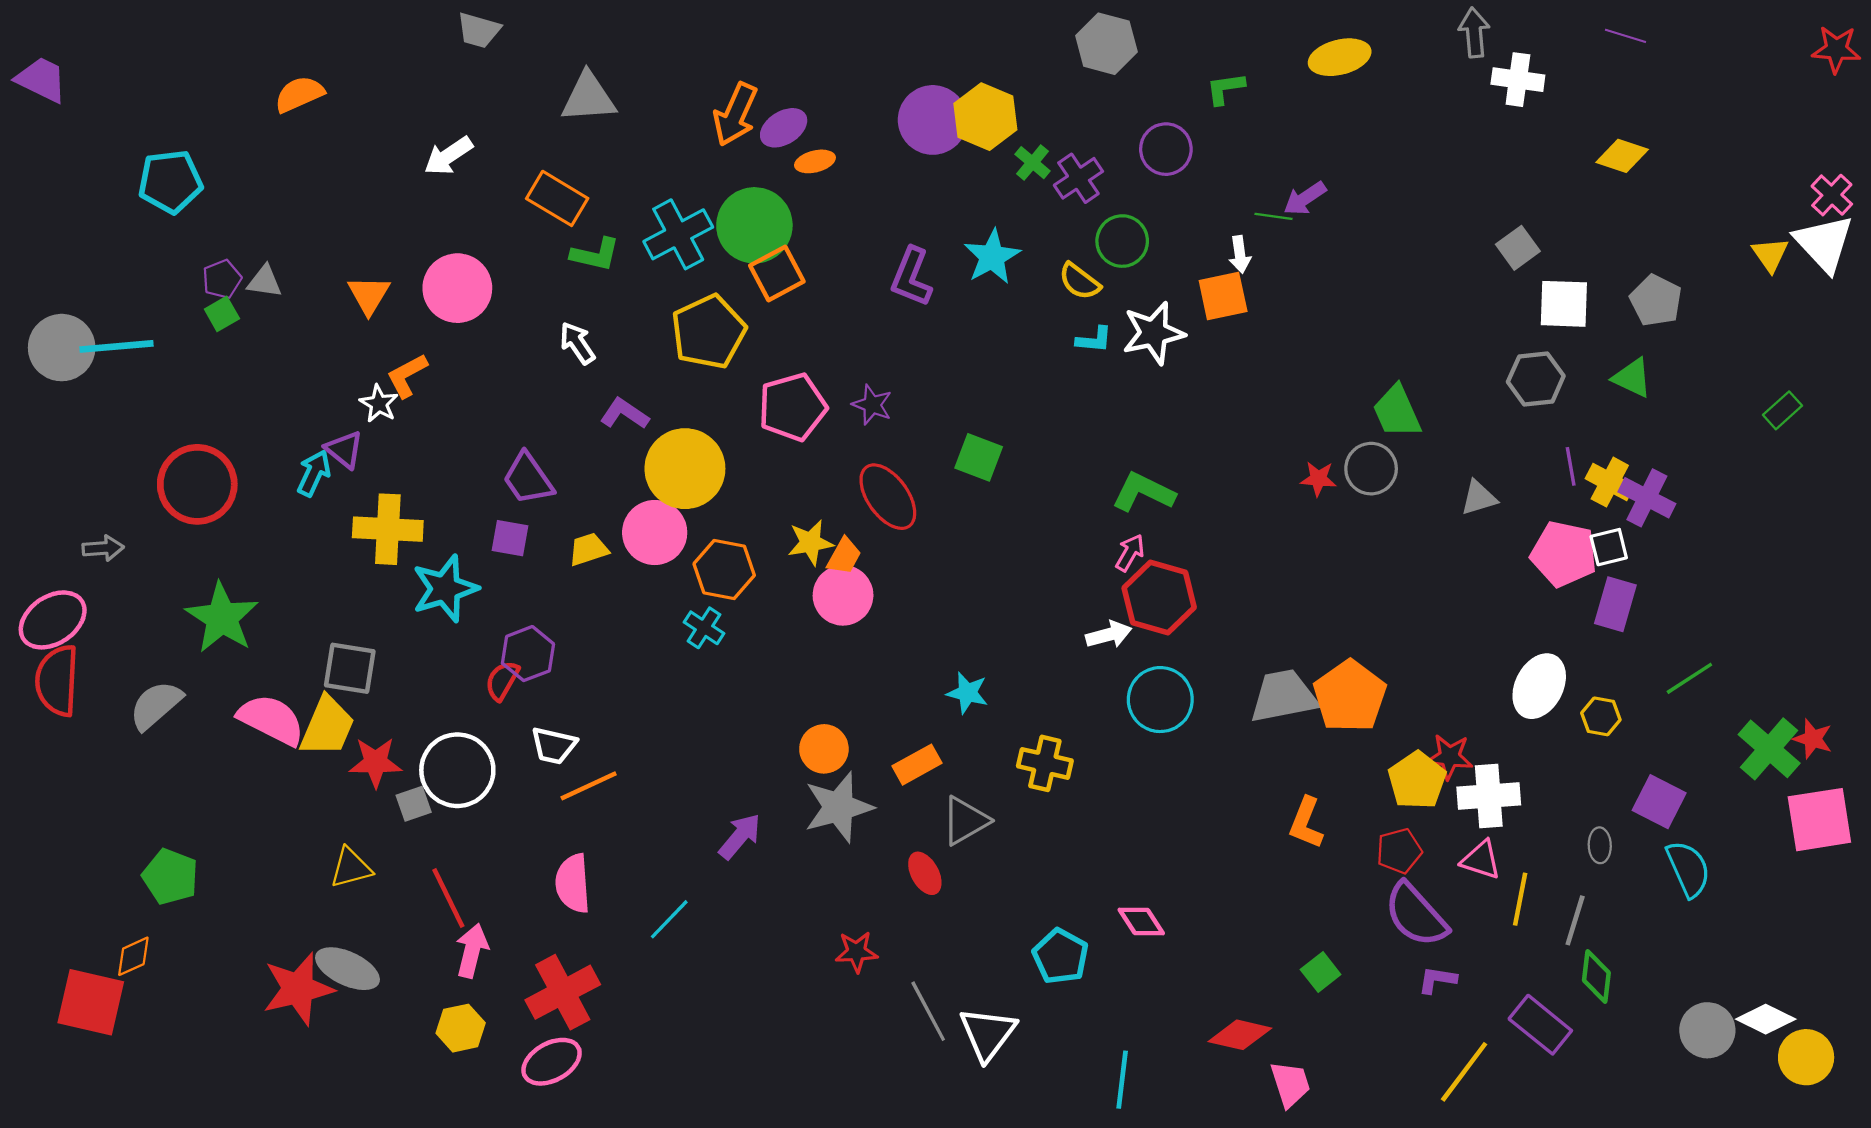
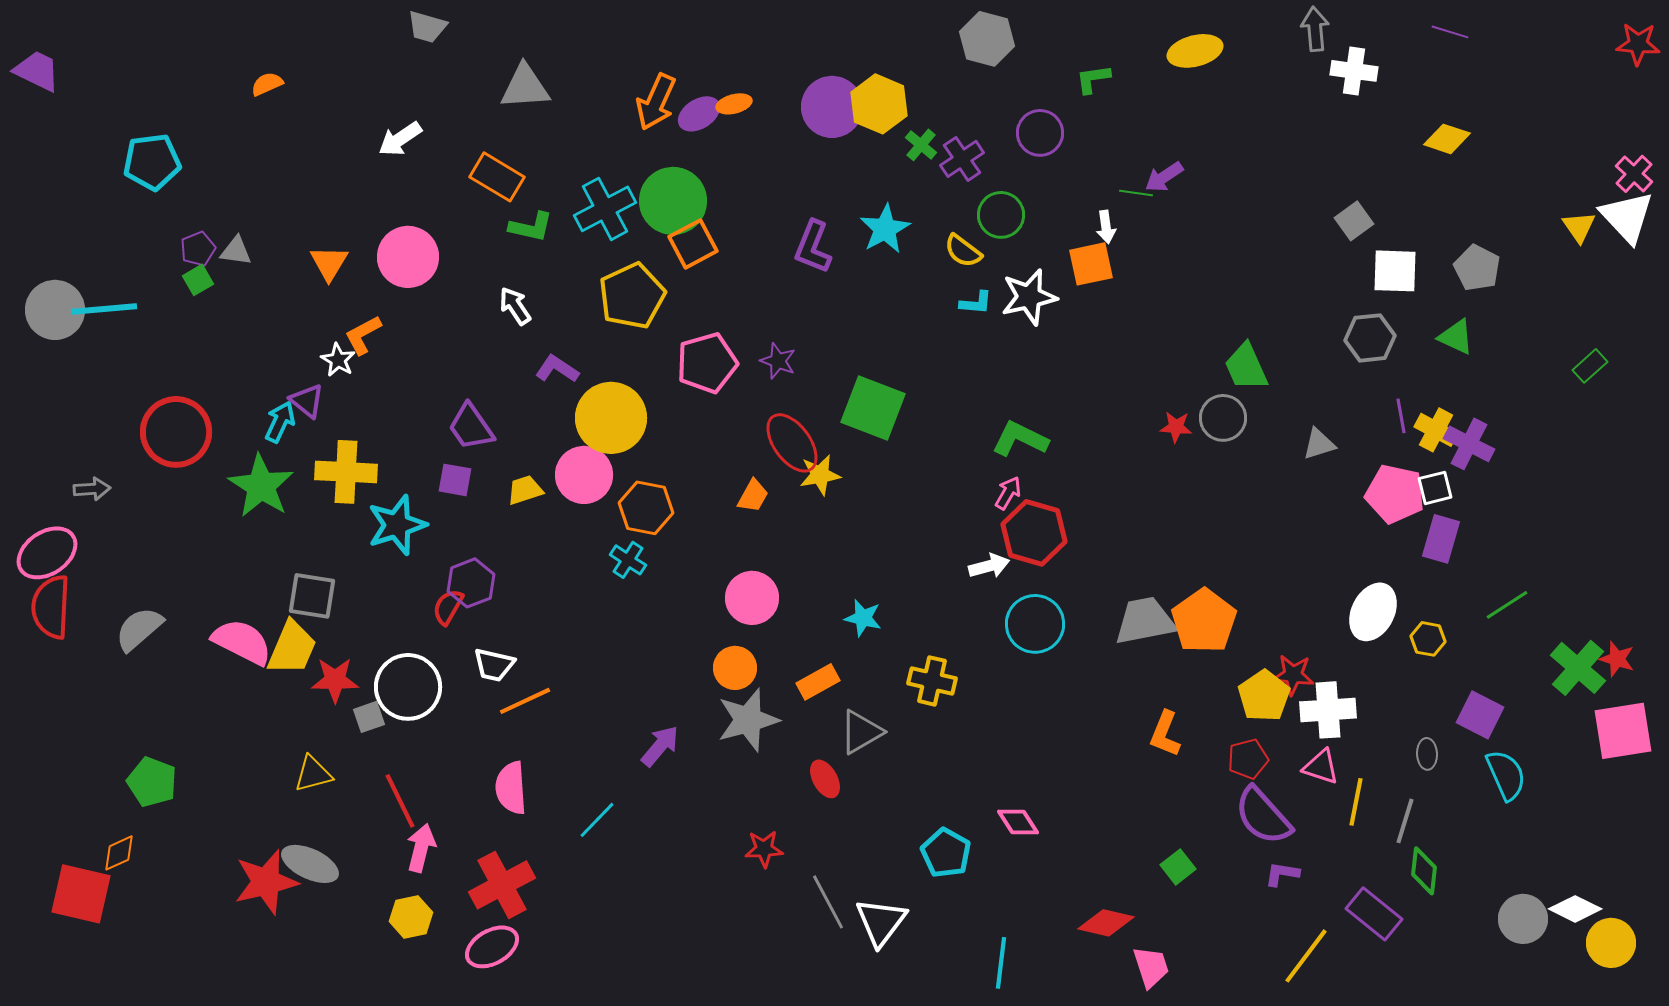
orange semicircle: (299, 94) -> (267, 84), size x0.7
orange ellipse: (815, 161) -> (734, 104), moved
green square: (979, 457) -> (873, 408), size x1.5
yellow star: (810, 543) -> (820, 475), moved
pink circle: (843, 595) -> (752, 598), moved
green star: (222, 618) -> (261, 486), moved

